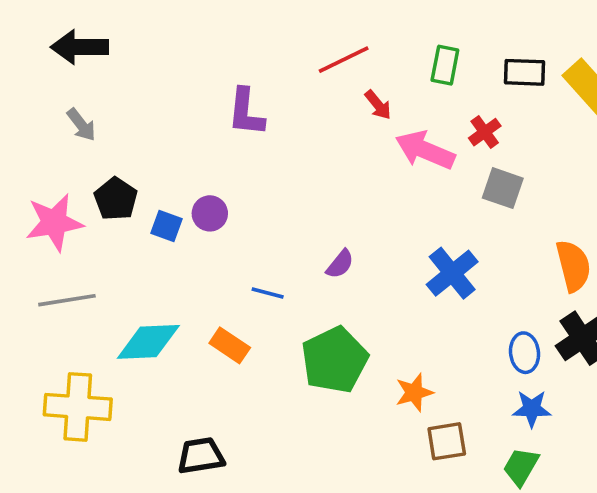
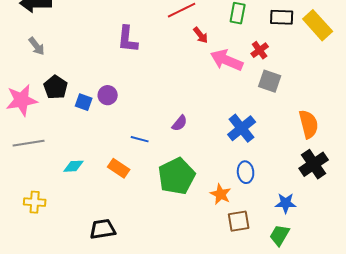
cyan diamond: (148, 342) -> (74, 166), size x0.6
blue ellipse: (525, 353) -> (246, 172), moved
orange star: (414, 392) -> (221, 194), turned -30
yellow cross: (78, 407) -> (35, 202), size x0.6

